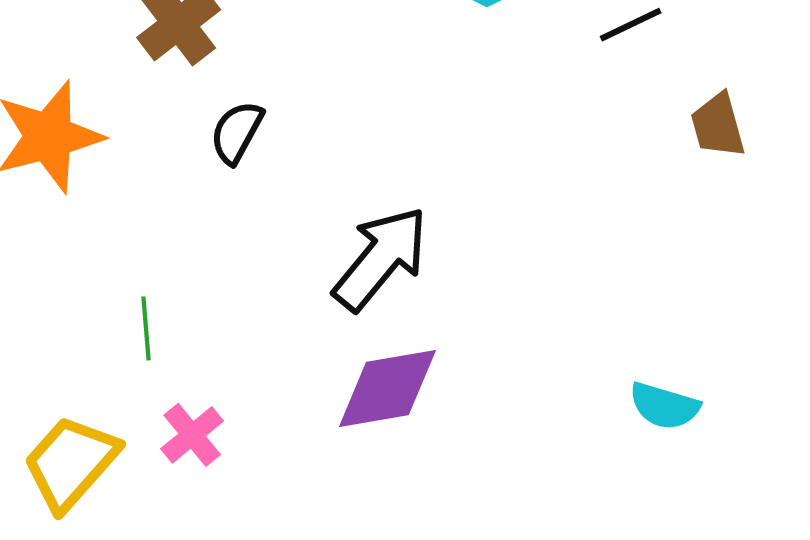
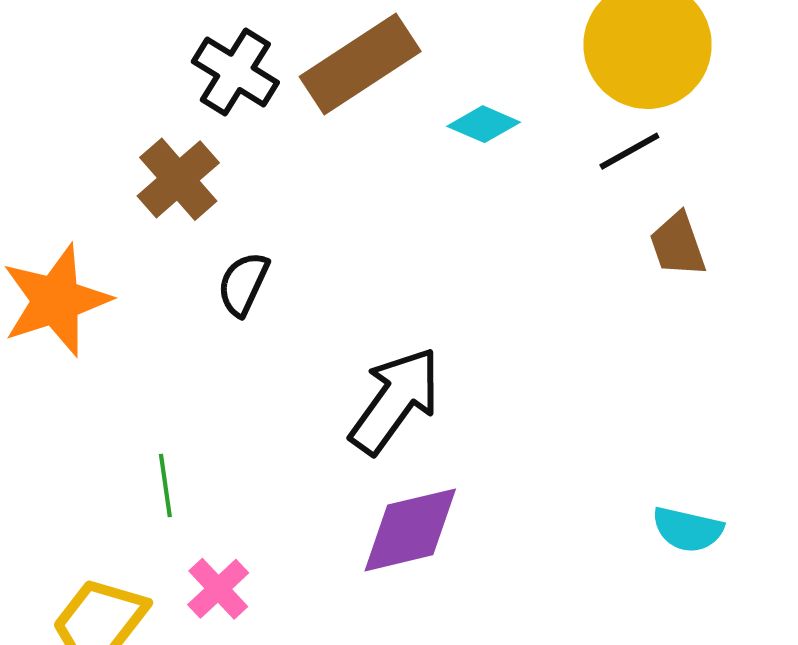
brown trapezoid: (718, 125) -> (678, 245), moved

